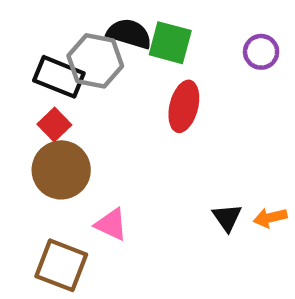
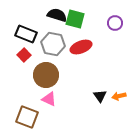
gray hexagon: (95, 61) -> (53, 44), moved
red ellipse: (184, 106) -> (81, 47), turned 55
brown circle: (61, 170) -> (46, 75), moved

